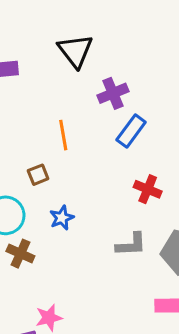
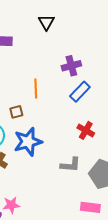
black triangle: (75, 51) -> (46, 22), moved, size x0.7
blue star: (62, 218) -> (28, 142), size x1.8

